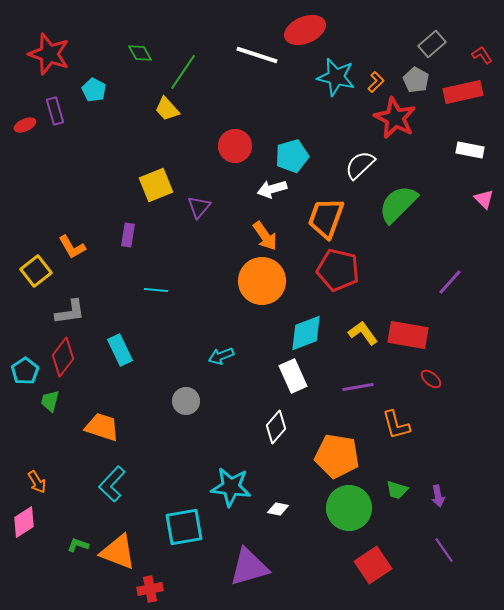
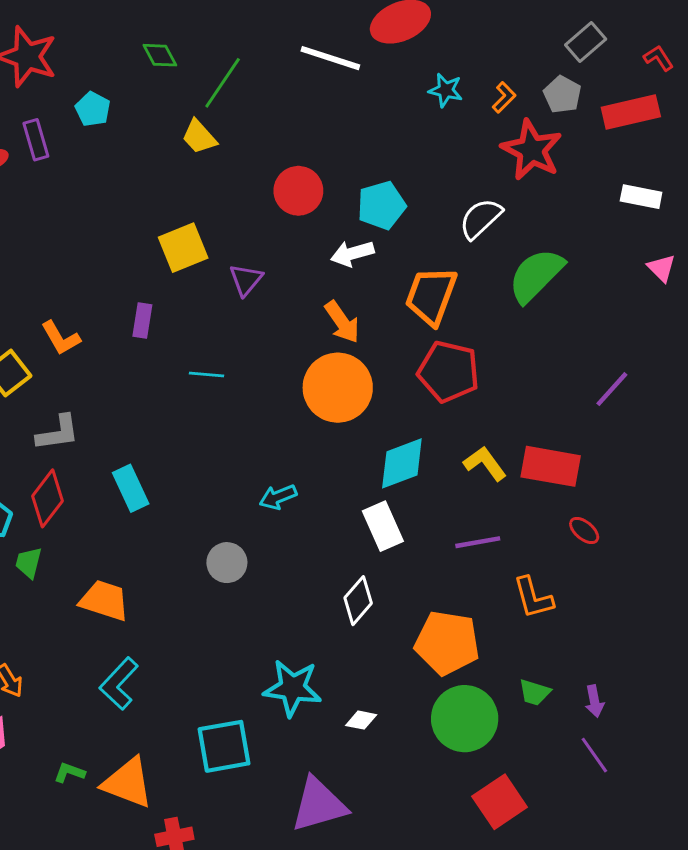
cyan star: (336, 77) -> (446, 90), size x0.6
cyan line: (156, 290) -> (206, 374), moved
purple line: (444, 550) -> (594, 755), moved

